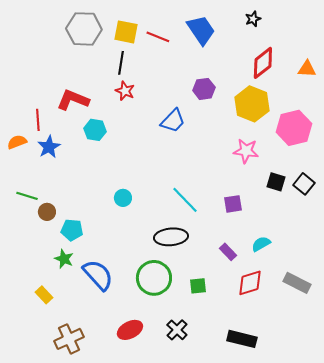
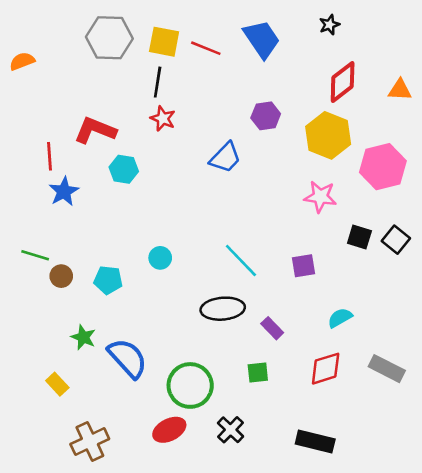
orange semicircle: (17, 142) -> (22, 61), moved
cyan pentagon: (72, 230) -> (108, 280), moved
purple rectangle: (228, 252) -> (272, 328), moved
green circle: (154, 278) -> (190, 385), moved

